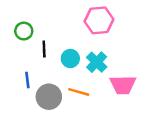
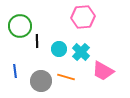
green circle: (24, 31) -> (20, 26), size x1.5
blue line: (27, 80) -> (15, 71), moved
pink trapezoid: (123, 85) -> (103, 71), turned 30

